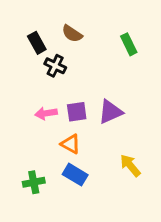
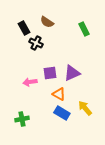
pink arrow: (46, 113) -> (30, 82), moved
orange triangle: (71, 144) -> (59, 94), moved
blue rectangle: (75, 175) -> (62, 113), moved

